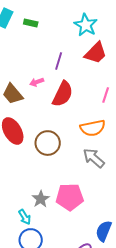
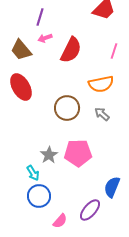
purple line: (59, 61) -> (40, 17), moved
brown circle: (48, 143) -> (67, 108), moved
gray arrow: (94, 158) -> (102, 114), size x0.7

